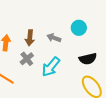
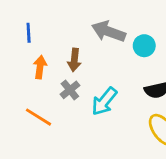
gray arrow: (54, 38) -> (109, 31), moved, size x1.6

